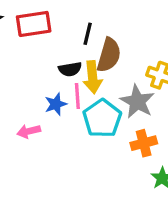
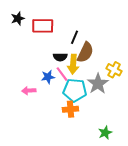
pink line: (77, 96) -> (62, 74), turned -42
cyan pentagon: (102, 118) -> (75, 90), turned 30
orange cross: (144, 143) -> (70, 109), moved

